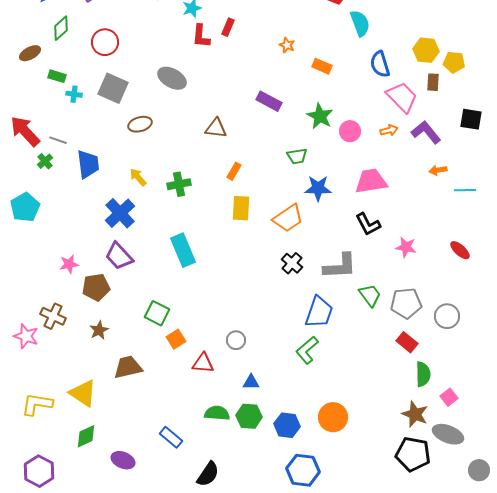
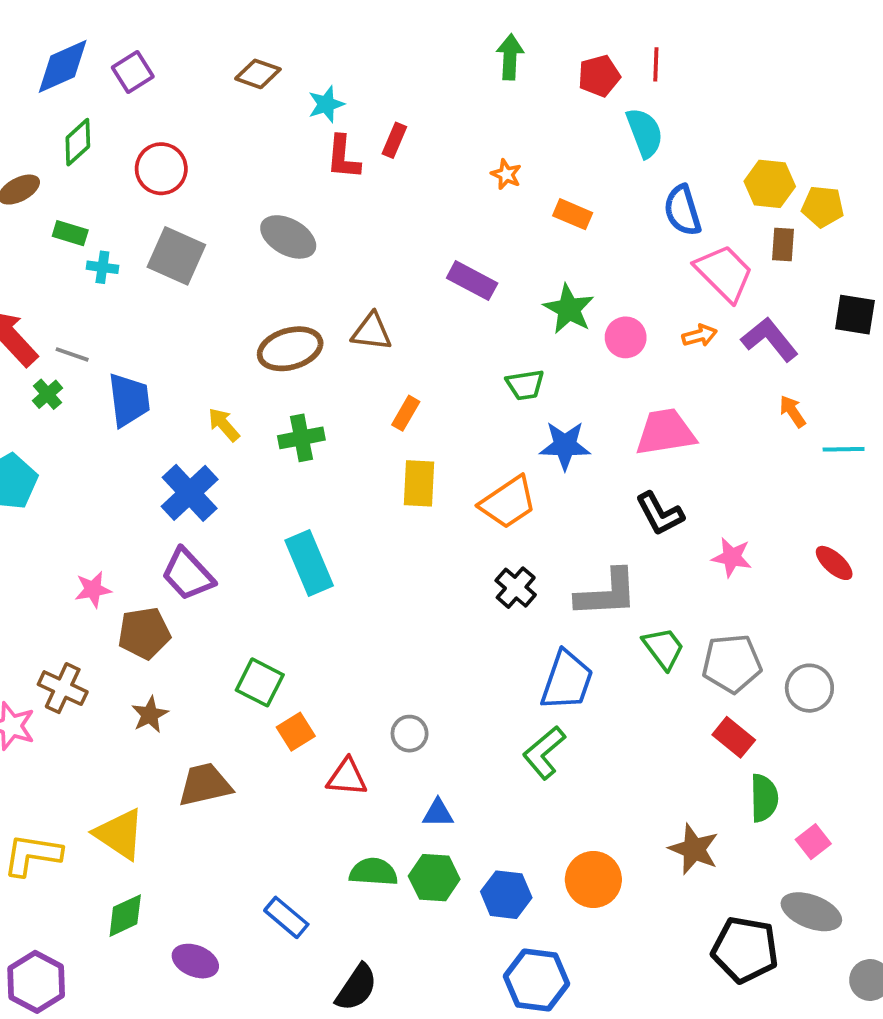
brown ellipse: (140, 124) -> (290, 349), moved, size x1.4
orange arrow: (438, 170) -> (792, 411), turned 66
brown star: (415, 414) -> (694, 849), moved

